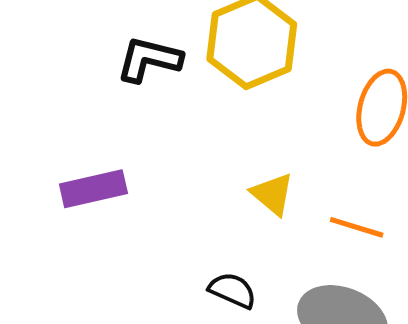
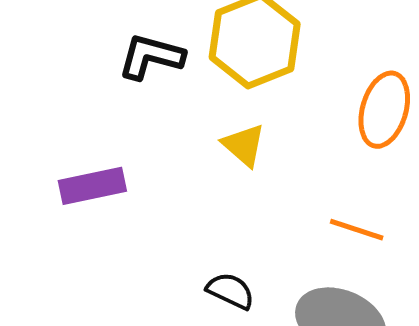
yellow triangle: (272, 194) -> (244, 145), moved

